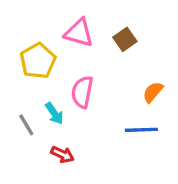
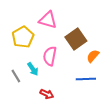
brown square: (125, 39) -> (76, 39), moved, size x1.5
red arrow: (62, 154) -> (47, 94), moved

